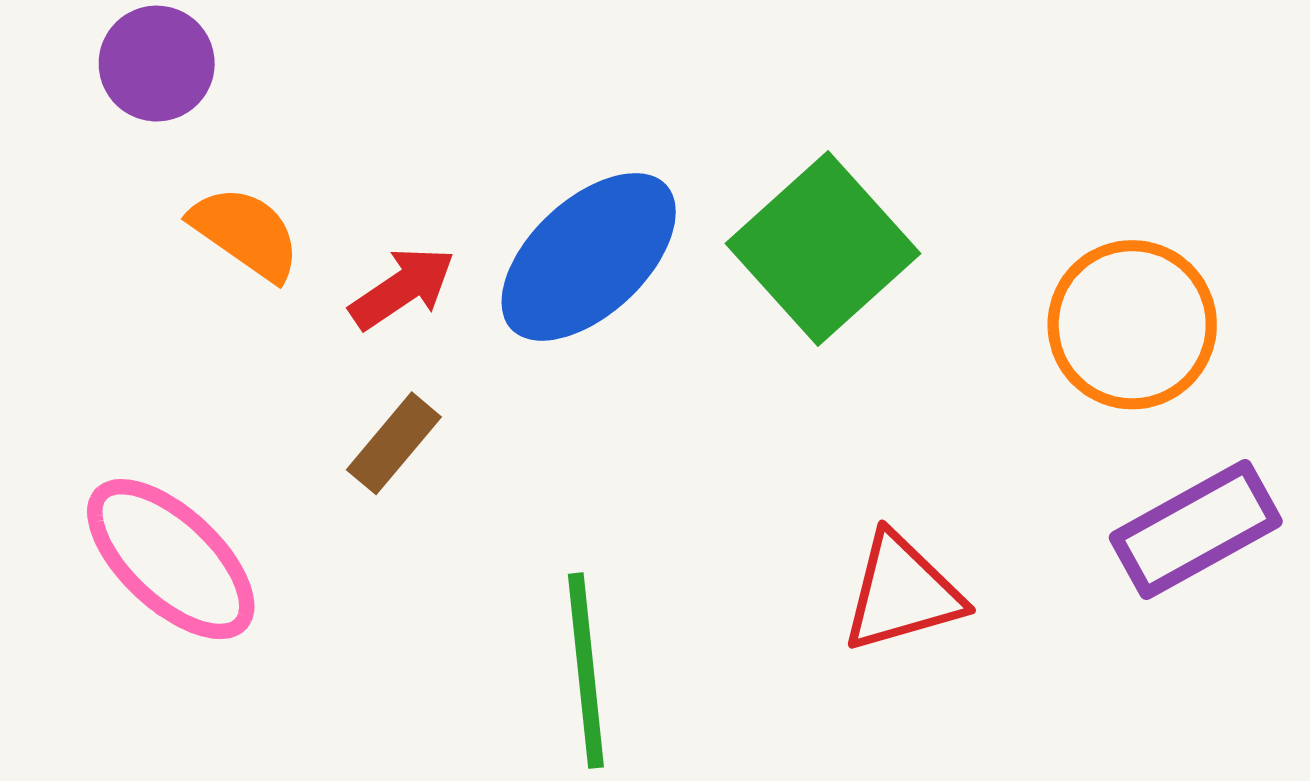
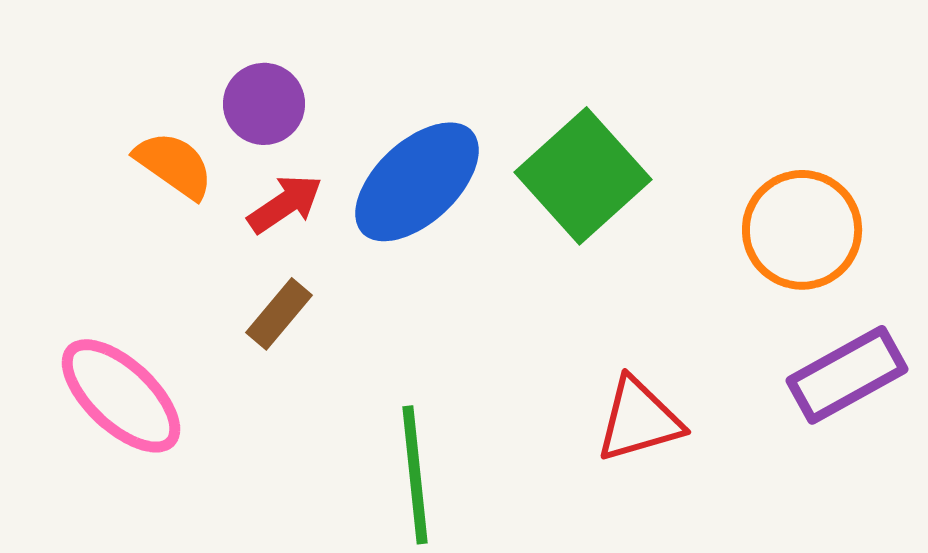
purple circle: (157, 64) -> (264, 104), moved

